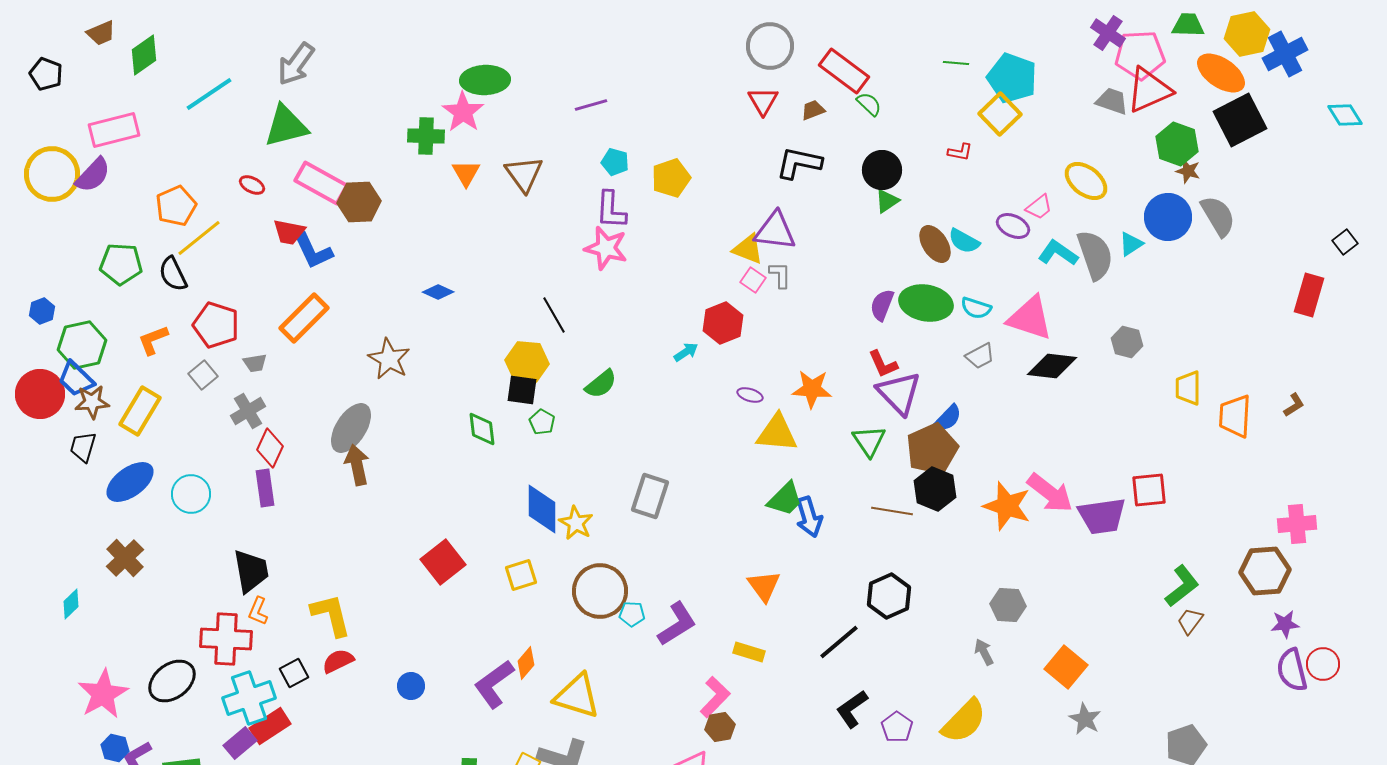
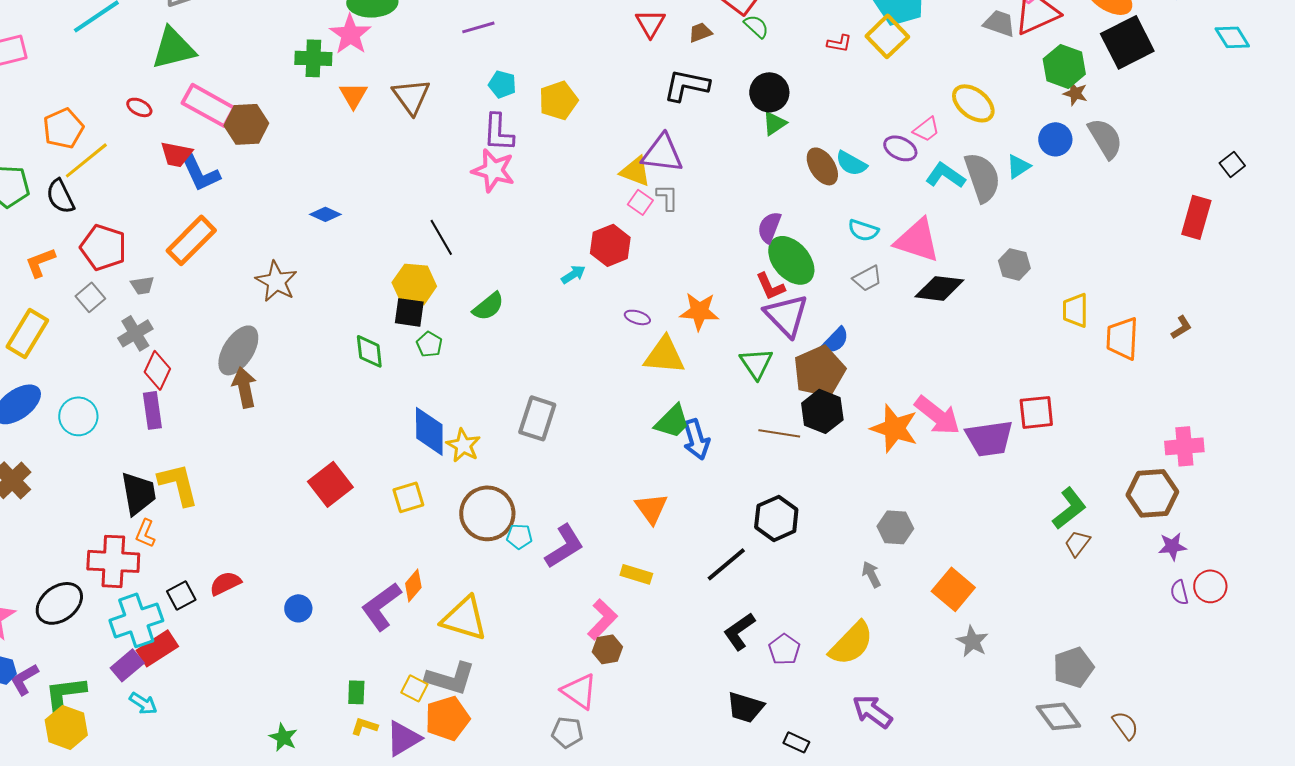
red L-shape: (960, 152) -> (839, 43), moved
blue circle: (1168, 217) -> (1055, 139), size x0.7
green ellipse: (926, 303) -> (791, 260), moved, turned 39
yellow L-shape: (331, 615) -> (178, 484), moved
purple semicircle: (1292, 670) -> (1179, 592), size x0.6

